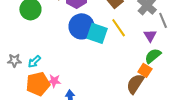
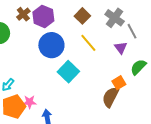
cyan square: (97, 33) -> (68, 72), moved, turned 30
green semicircle: (153, 56) -> (138, 67), moved
orange square: (145, 70) -> (119, 83), turned 32

